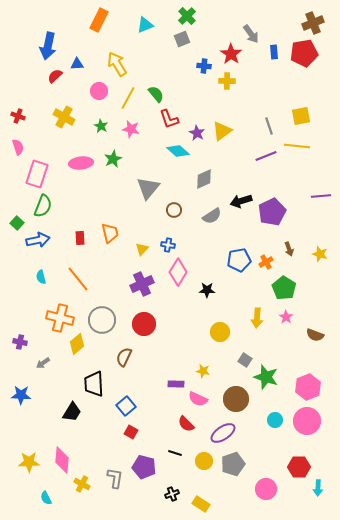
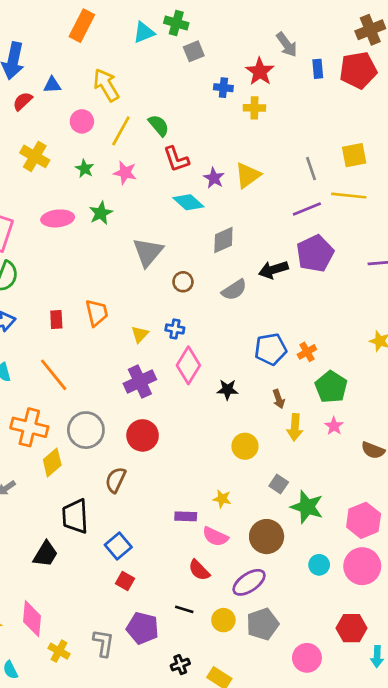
green cross: (187, 16) -> (176, 23), moved, turned -30
purple pentagon: (272, 212) -> (315, 253), moved
brown arrow: (289, 249) -> (279, 399), moved

